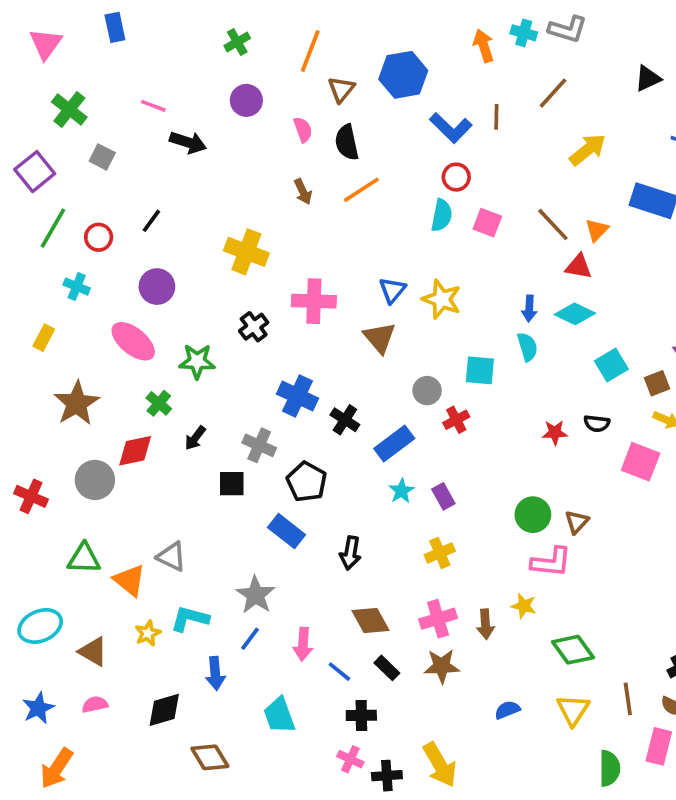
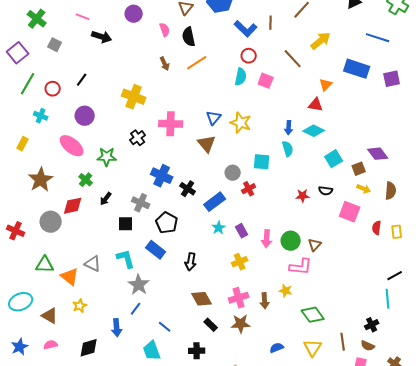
brown line: (553, 224) -> (293, 59), moved
cyan L-shape: (190, 619) -> (126, 259), moved, turned 60
pink arrow: (303, 644) -> (267, 239), moved
blue line: (339, 672) -> (165, 327), moved

